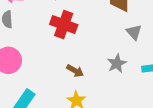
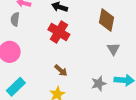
gray star: (117, 63) -> (99, 84), moved

